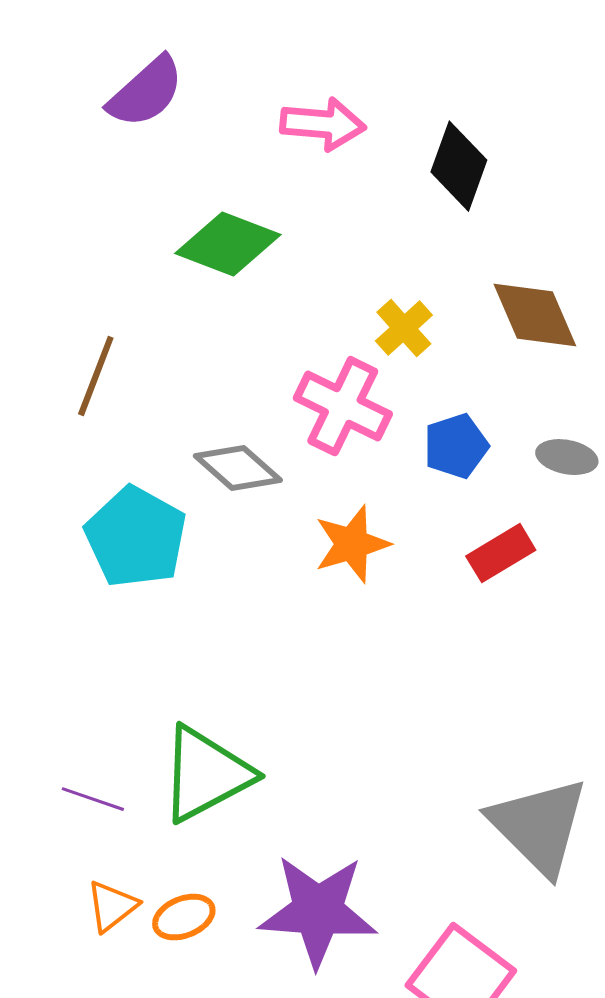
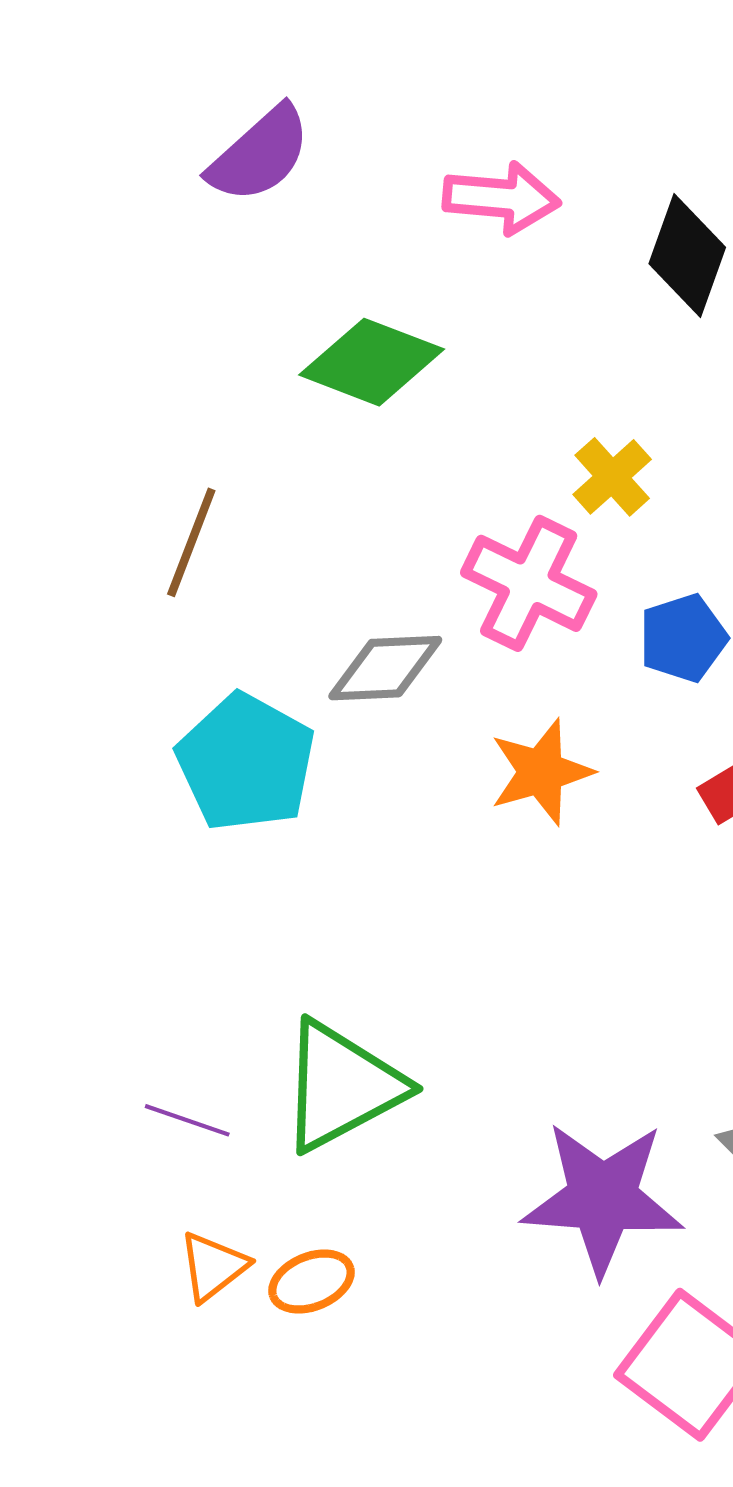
gray diamond: (238, 468) -> (385, 668), turned -44
purple star: (318, 911) -> (602, 1198), moved

